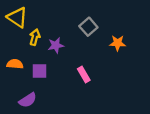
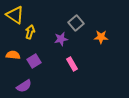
purple star: (56, 45) -> (61, 39), moved
purple square: (39, 71) -> (34, 61), turned -32

